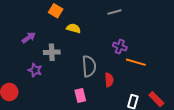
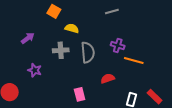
gray cross: (52, 52) -> (61, 50), moved
gray semicircle: (89, 66) -> (88, 52), moved
red semicircle: (109, 80) -> (108, 78), turned -104

